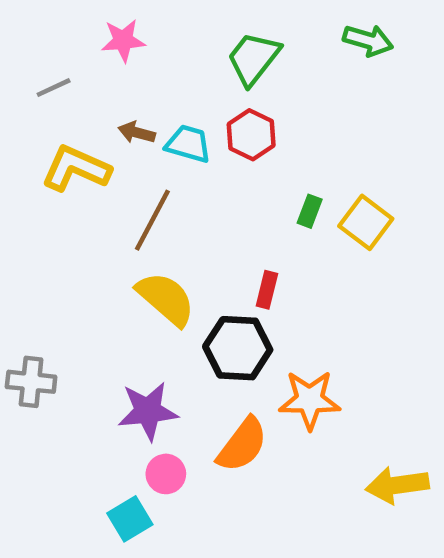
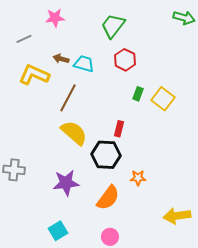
green arrow: (368, 40) -> (184, 18), moved
red hexagon: (251, 135) -> (125, 60), moved
orange star: (310, 400) -> (138, 178), size x0.6
pink circle: (166, 474) -> (110, 237), moved

